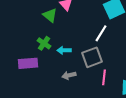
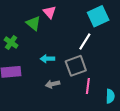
green cross: (44, 43) -> (11, 43), moved

